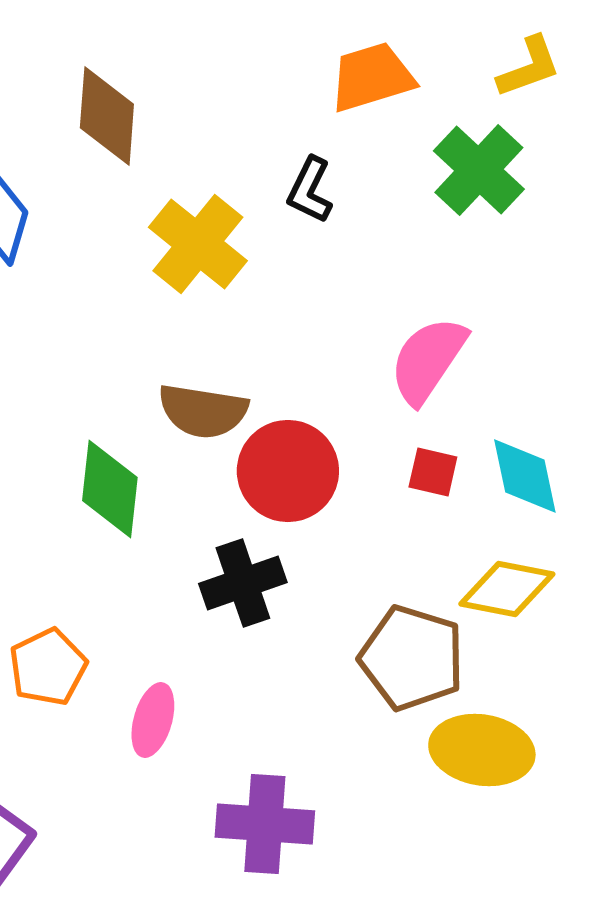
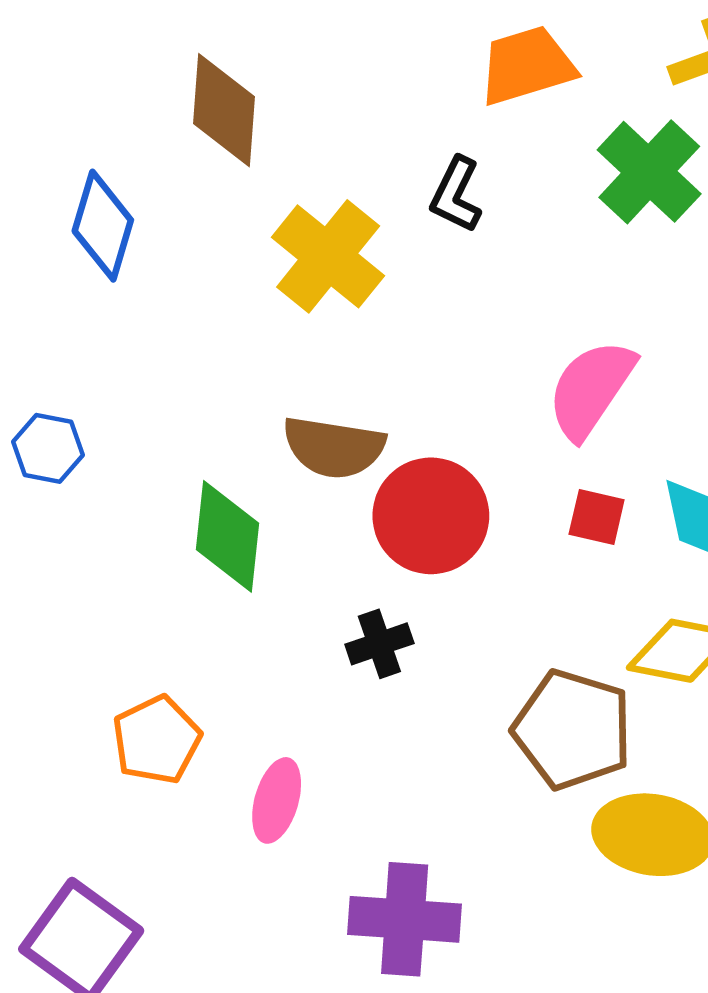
black cross: (243, 583) -> (379, 644), size x0.7

